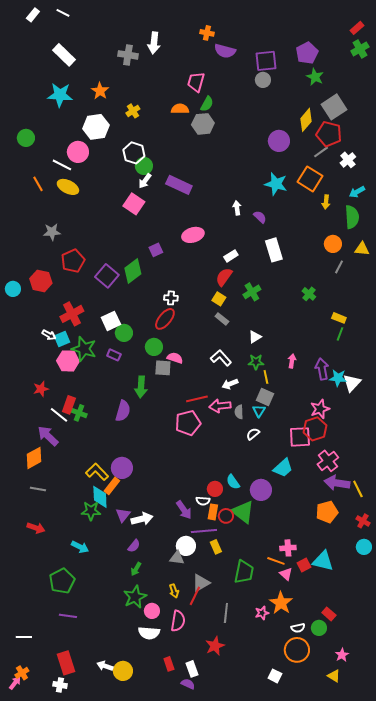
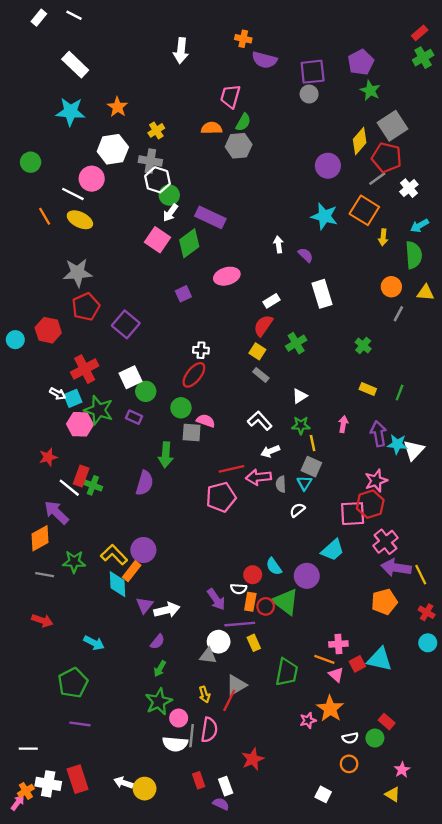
gray cross: (128, 55) -> (150, 161), moved
gray star: (52, 232) -> (78, 273), moved, size x1.4
green diamond: (133, 271) -> (189, 243), moved
yellow rectangle: (339, 318) -> (368, 389), moved
green star: (91, 511) -> (74, 562), moved
gray line: (226, 613) -> (192, 736), moved
orange circle: (297, 650) -> (349, 764), size x0.6
white cross: (60, 685) -> (48, 784), moved, size x1.5

